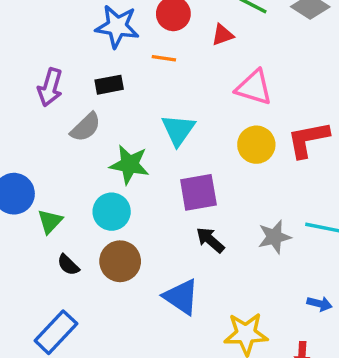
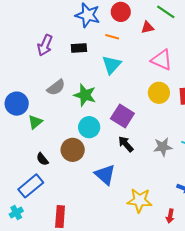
gray semicircle: (86, 127) -> (56, 87), moved
cyan triangle: (178, 130) -> (112, 65), moved
purple square: (198, 192) -> (122, 116), turned 35
cyan circle: (112, 212) -> (89, 127), moved
black semicircle: (68, 265) -> (42, 159), moved

